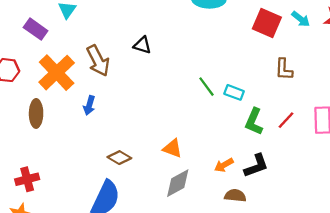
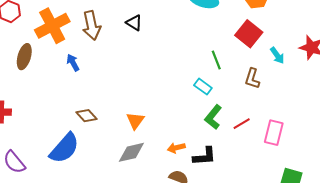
cyan arrow: (301, 19) -> (277, 55), moved
green line: (206, 87) -> (216, 60), moved
blue arrow: (89, 105) -> (73, 63), turned 120
orange triangle: (172, 148) -> (135, 121), turned 30

